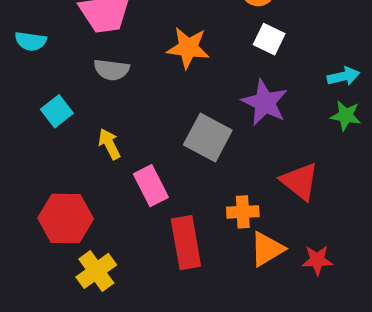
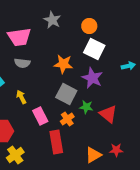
white square: (269, 39) -> (94, 49), size x1.5
orange star: (188, 48) -> (63, 64), moved
green star: (346, 116) -> (86, 107), moved
orange cross: (243, 212) -> (67, 119), moved, turned -32
orange triangle: (267, 249) -> (93, 155), moved

